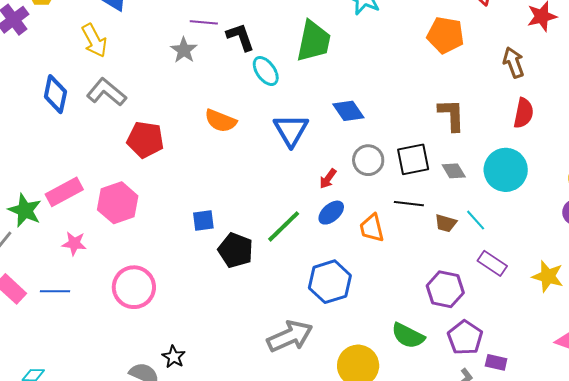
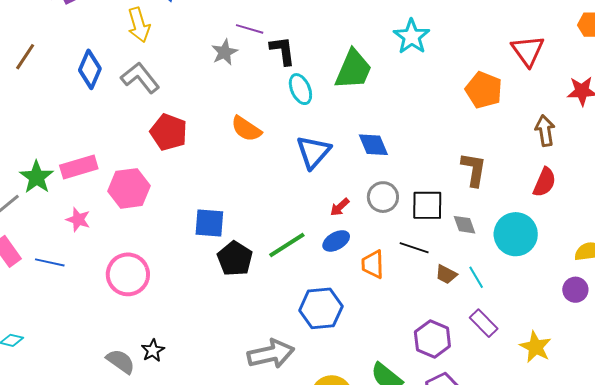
blue square: (203, 221) -> (209, 223), size x1.4

